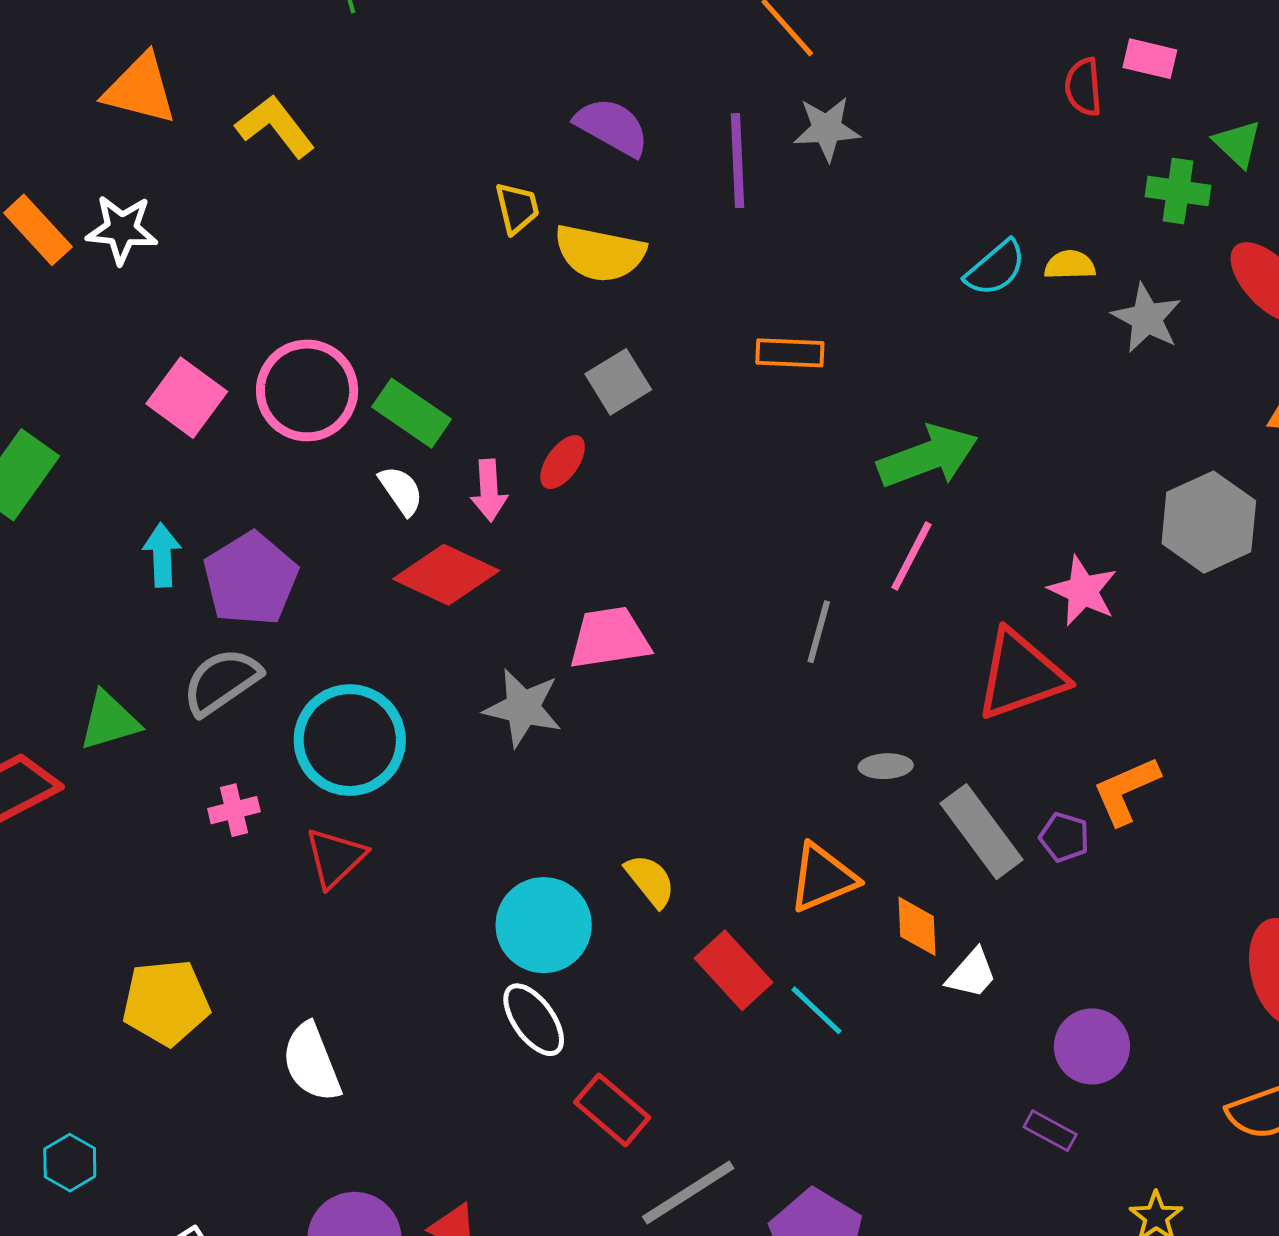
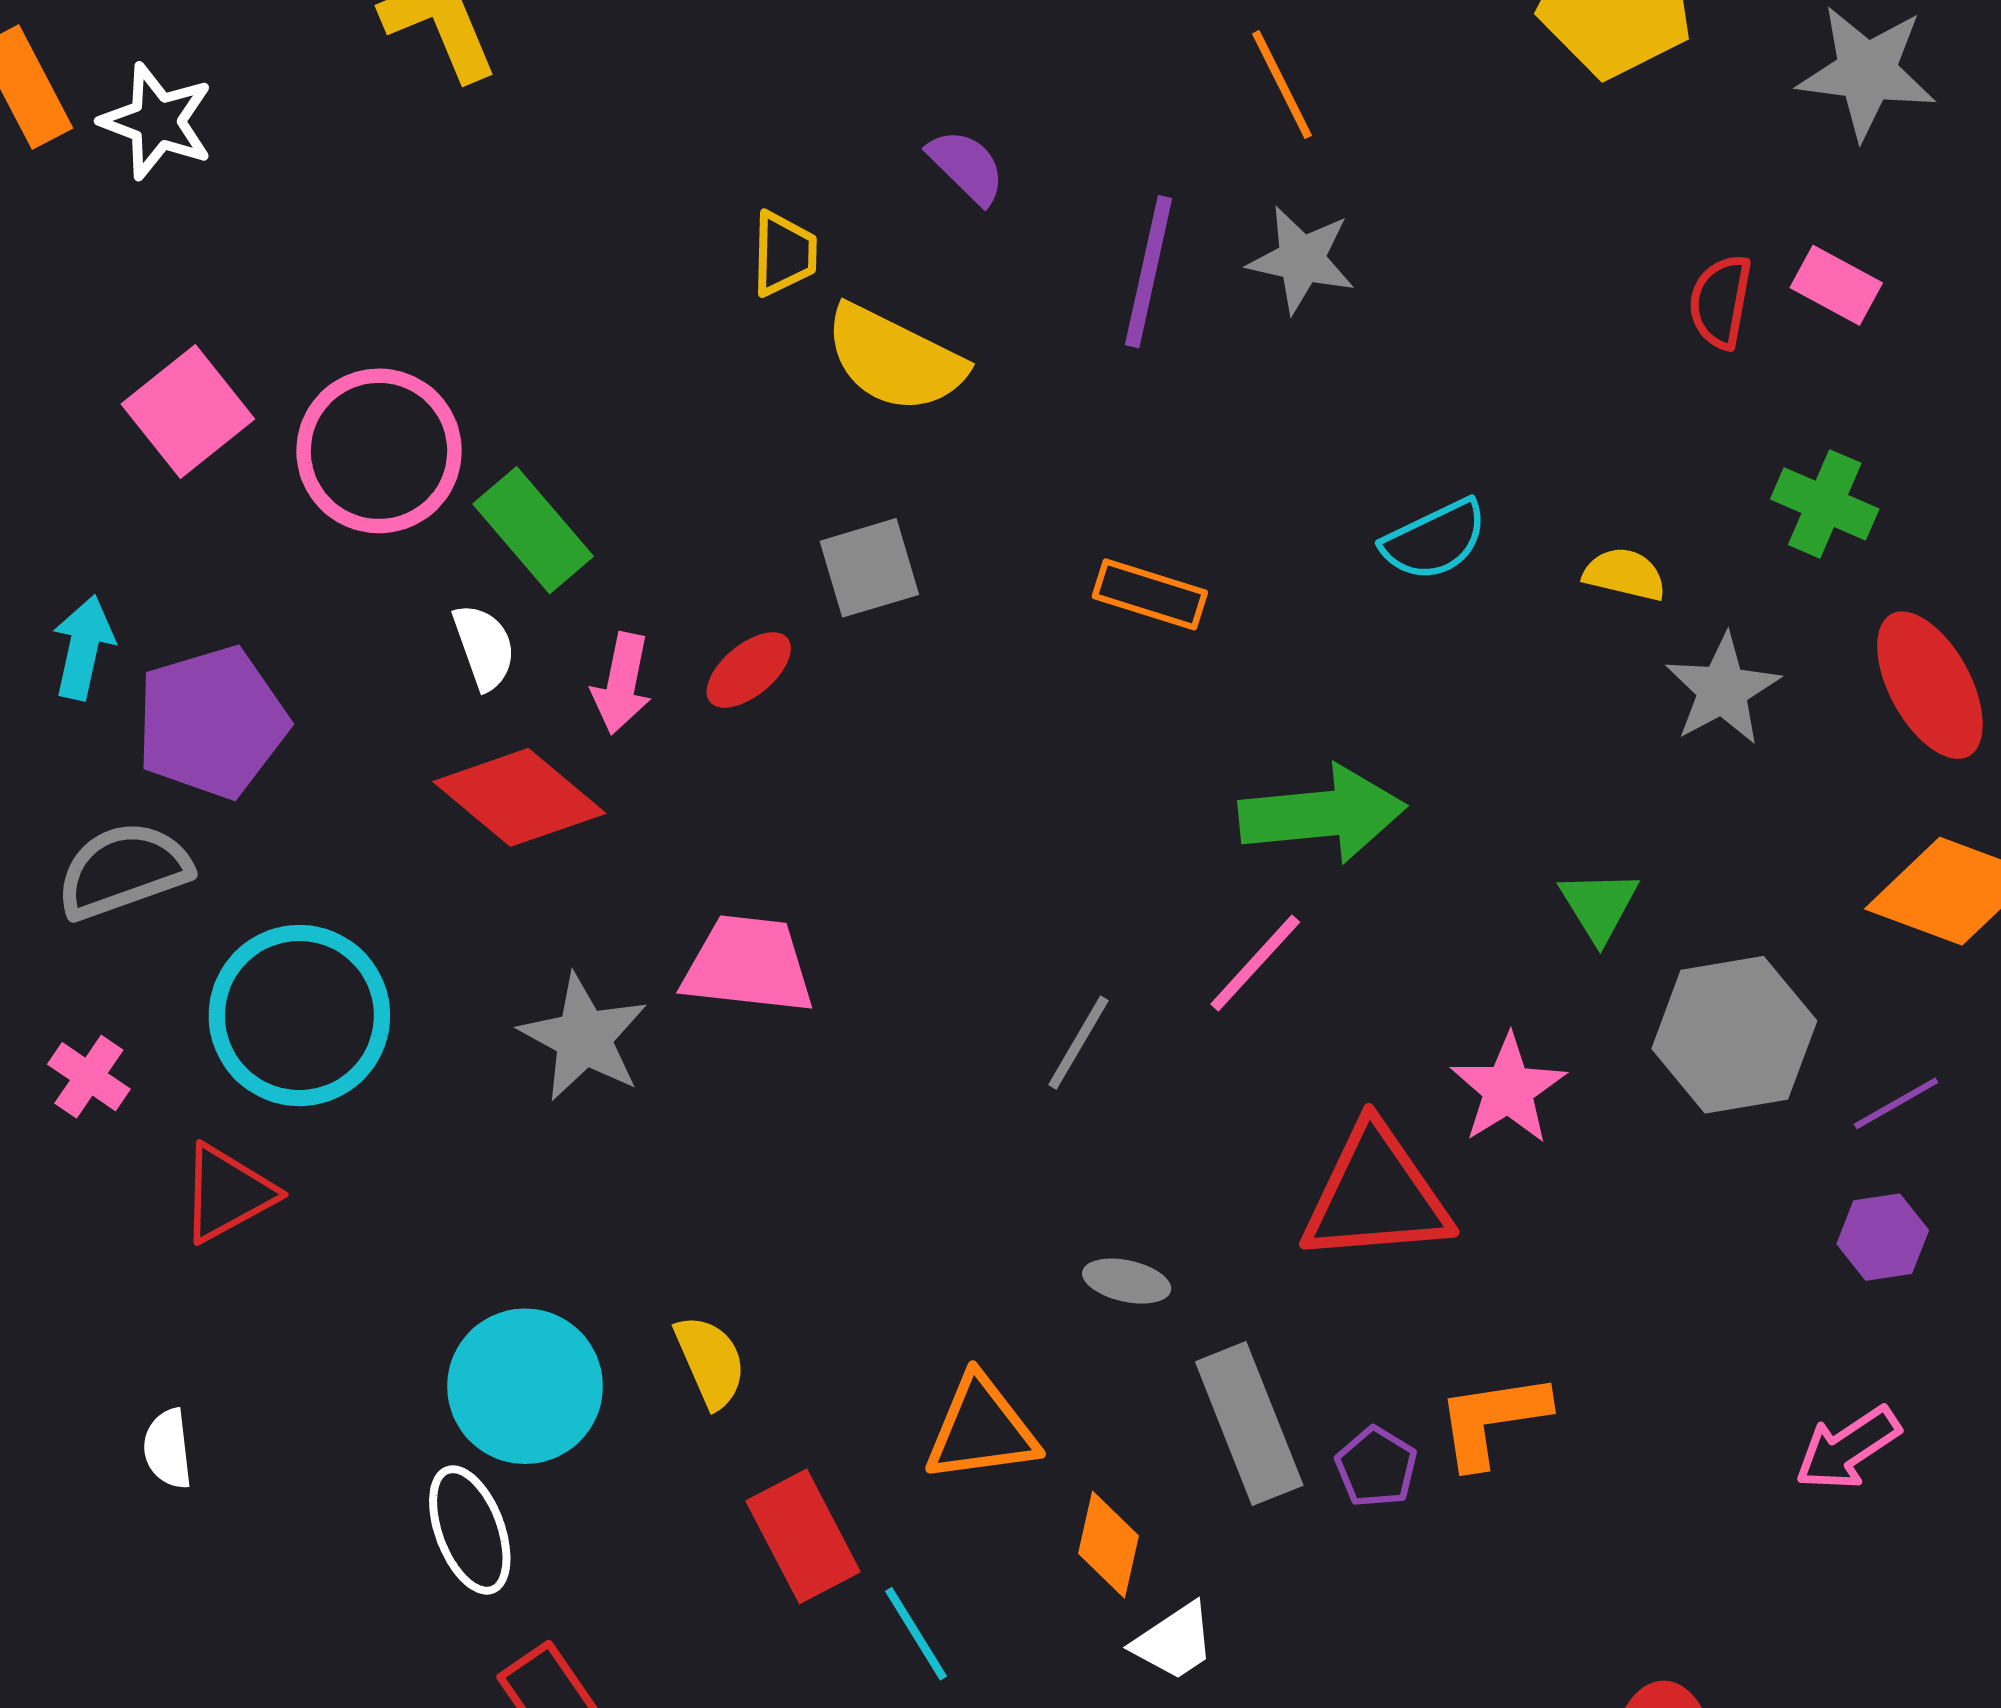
purple semicircle: (612, 127) -> (967, 167), size x0.7
green triangle: (1238, 144) -> (1599, 905), moved
cyan semicircle: (995, 268) -> (1435, 540), moved
pink cross: (234, 810) -> (89, 1077), turned 33
white semicircle: (312, 1062) -> (168, 1449), moved, size x0.6

